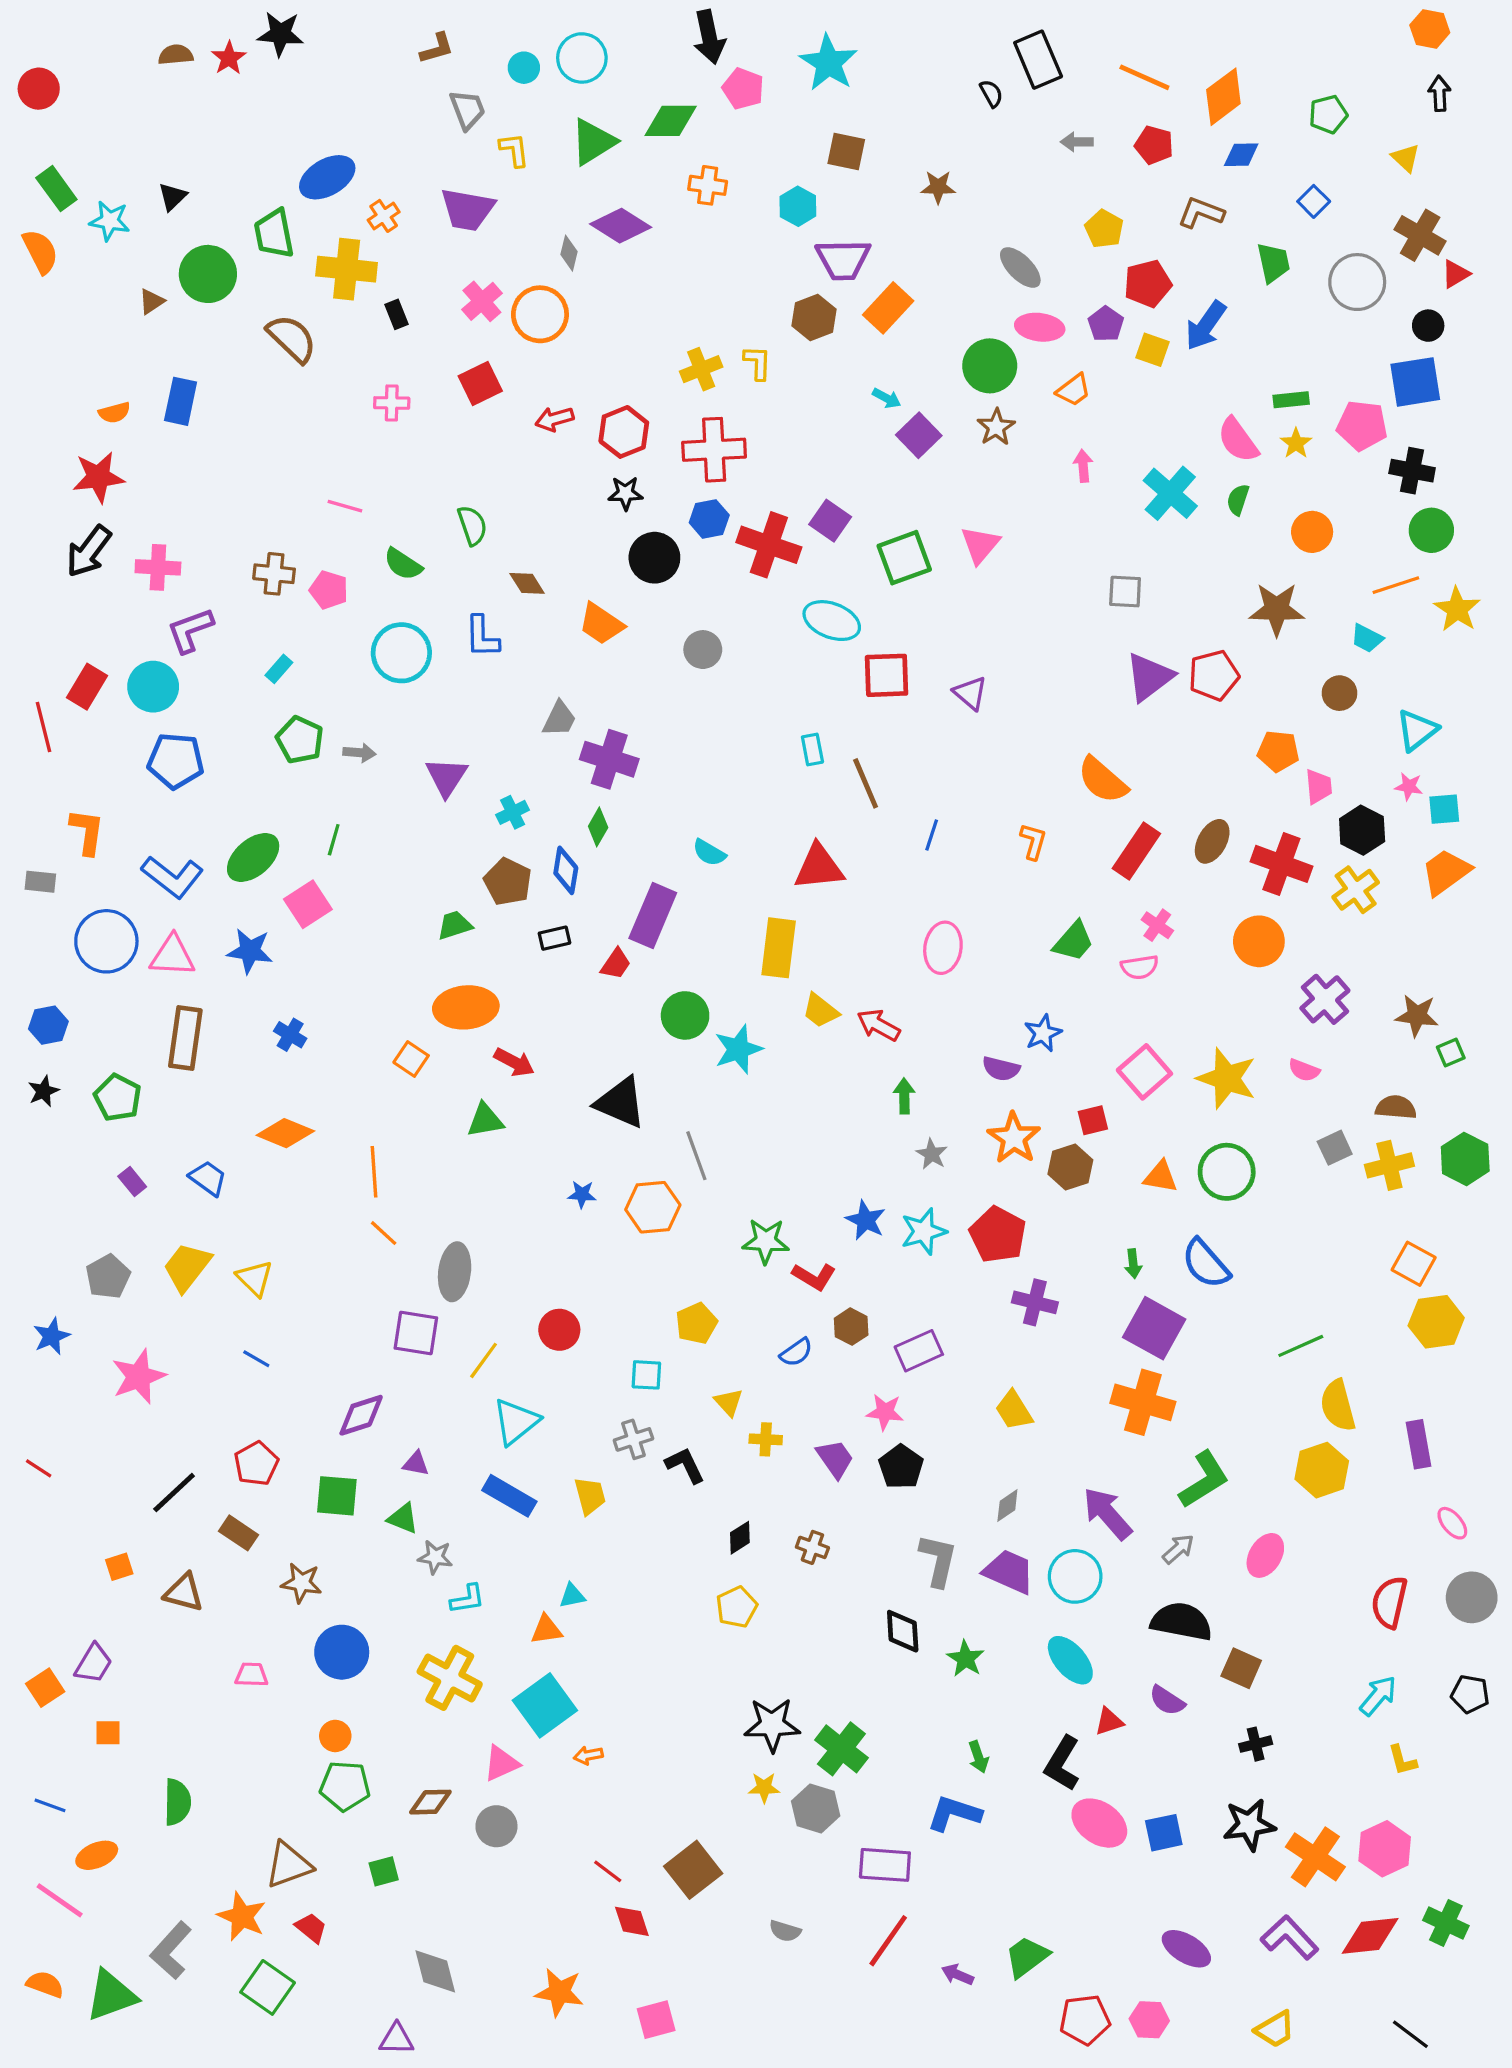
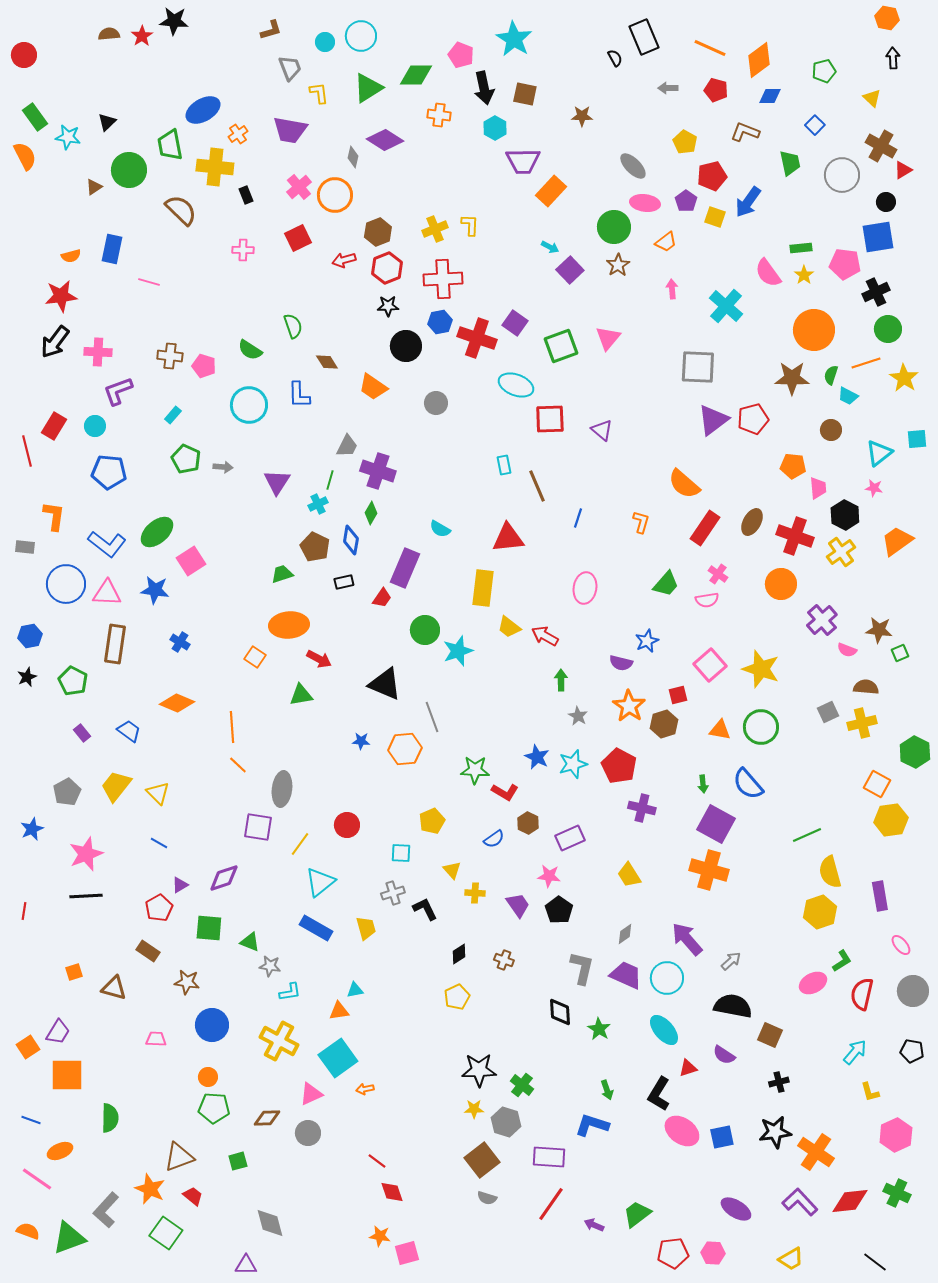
black arrow: (709, 37) -> (484, 88), moved
brown hexagon: (814, 318) -> (378, 232), moved
black cross: (1412, 471) -> (876, 292), turned -36
green semicircle: (1238, 500) -> (831, 375), moved
pink line: (345, 506) -> (149, 282), moved
orange circle: (1312, 532) -> (814, 330), size x1.6
gray square: (1125, 592) -> (698, 367), size x1.6
cyan circle: (153, 687) -> (95, 426), size x0.7
cyan square: (1444, 809) -> (917, 439), moved
green line: (334, 840) -> (330, 480), moved
pink semicircle: (1304, 1070) -> (847, 650), moved
green hexagon: (1465, 1159) -> (915, 752), moved
purple triangle: (416, 1464) -> (180, 885), moved, turned -42
red line: (39, 1468) -> (24, 911), turned 66
green L-shape: (1204, 1480) -> (842, 961), moved, size x0.6
black line: (174, 1493) -> (86, 896), moved, turned 40
pink ellipse: (1265, 1555) -> (813, 983), moved, turned 32
orange square: (108, 1733) -> (67, 1075), size x2.0
green cross: (841, 1749) -> (522, 1085), size x0.7
pink hexagon: (1385, 1849) -> (896, 1135), moved
brown square: (693, 1870) -> (482, 1160), moved
orange star: (559, 1992) -> (380, 1236), moved, size x0.7

